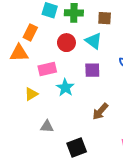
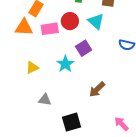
pink rectangle: (47, 69) -> (50, 29), moved
purple square: (92, 70) -> (84, 48), moved, turned -35

